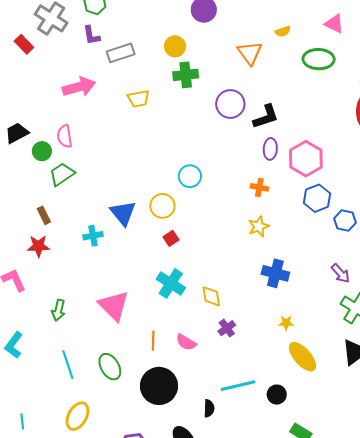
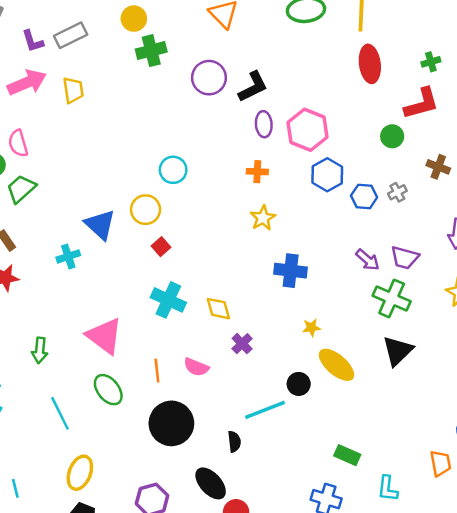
purple L-shape: (91, 35) -> (33, 41), moved
yellow trapezoid: (139, 99) -> (73, 90), moved, turned -80
green ellipse: (110, 367) -> (108, 390), moved
black circle: (277, 395) -> (299, 384), moved

